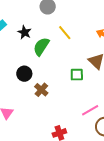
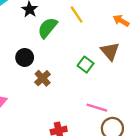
green square: (77, 75) -> (86, 65), turned 32
pink line: (90, 110) -> (97, 108), turned 42

